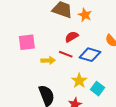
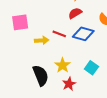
red semicircle: (72, 37) -> (75, 13), moved
yellow star: (79, 81) -> (63, 65), moved

